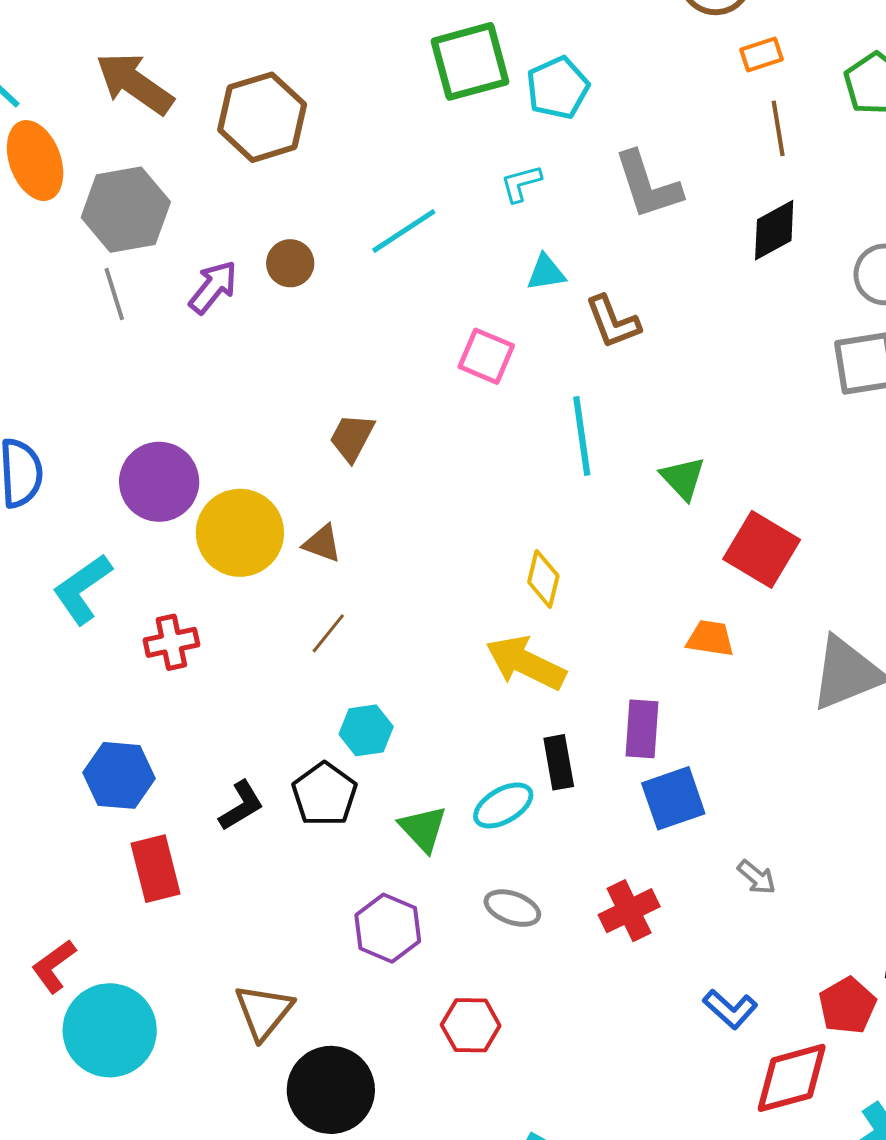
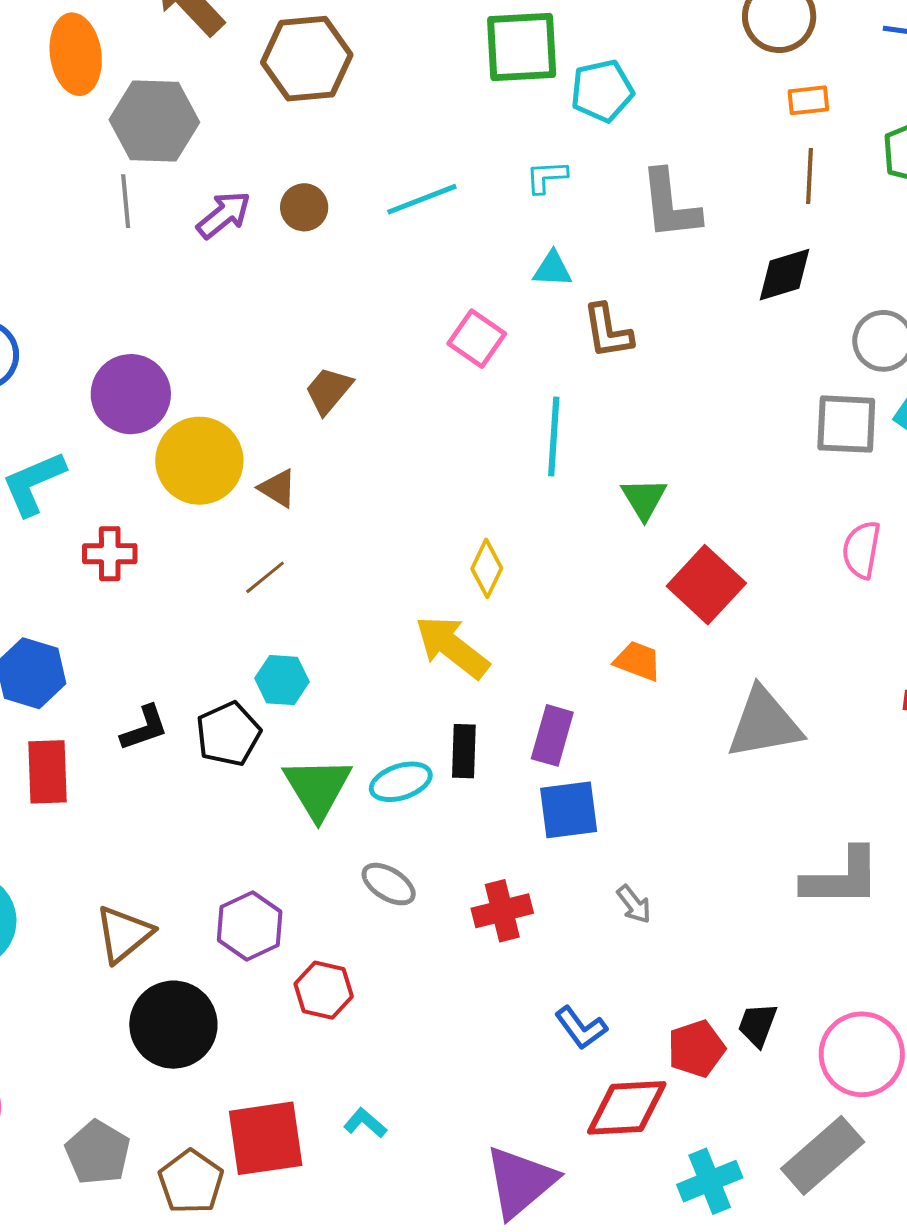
green triangle: (423, 829) -> (317, 788), size x1.4
purple hexagon: (388, 928) -> (250, 926), moved

